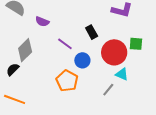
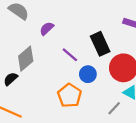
purple semicircle: (42, 22) -> (47, 29), turned 112
black rectangle: (92, 32) -> (100, 44), size x1.5

